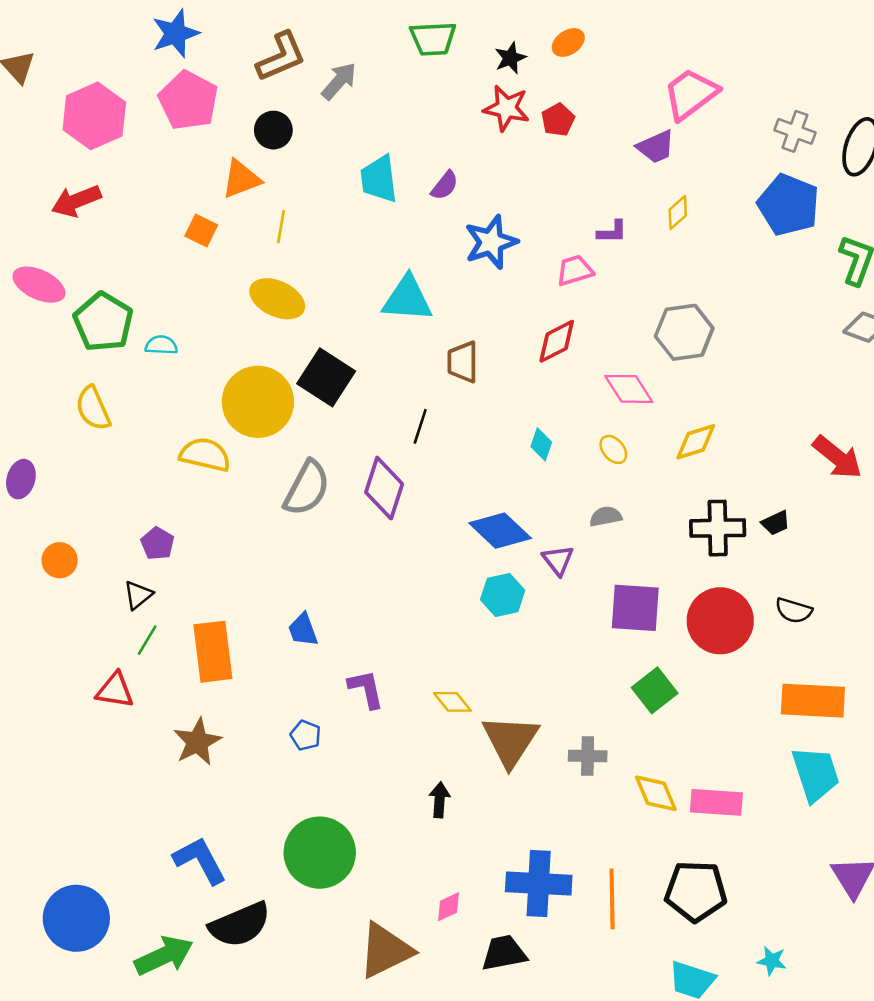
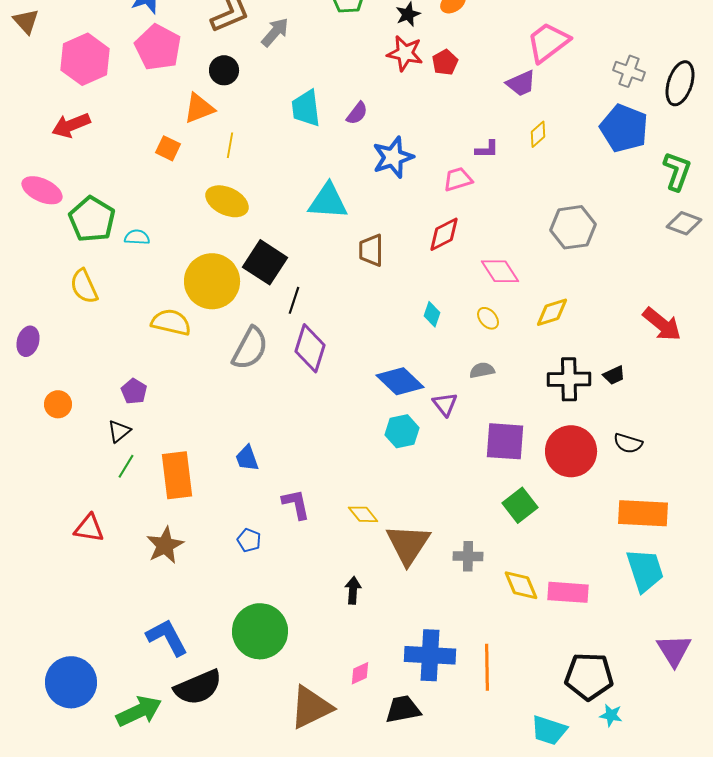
gray hexagon: (684, 332) -> (573, 227), moved
black line: (420, 426) -> (294, 300), moved
red triangle: (115, 690) -> (89, 528), moved
black pentagon: (696, 891) -> (589, 676), moved

